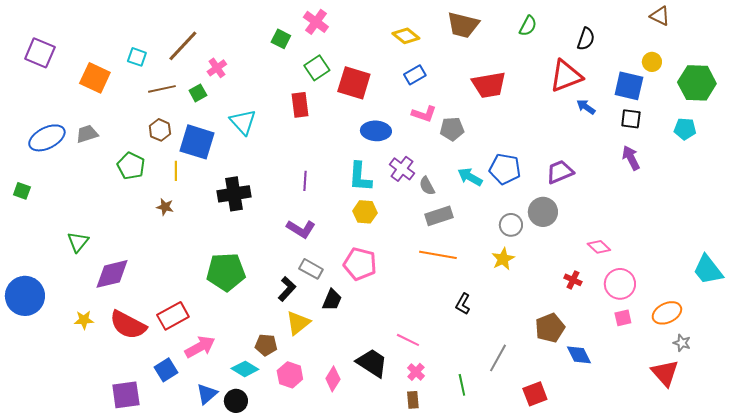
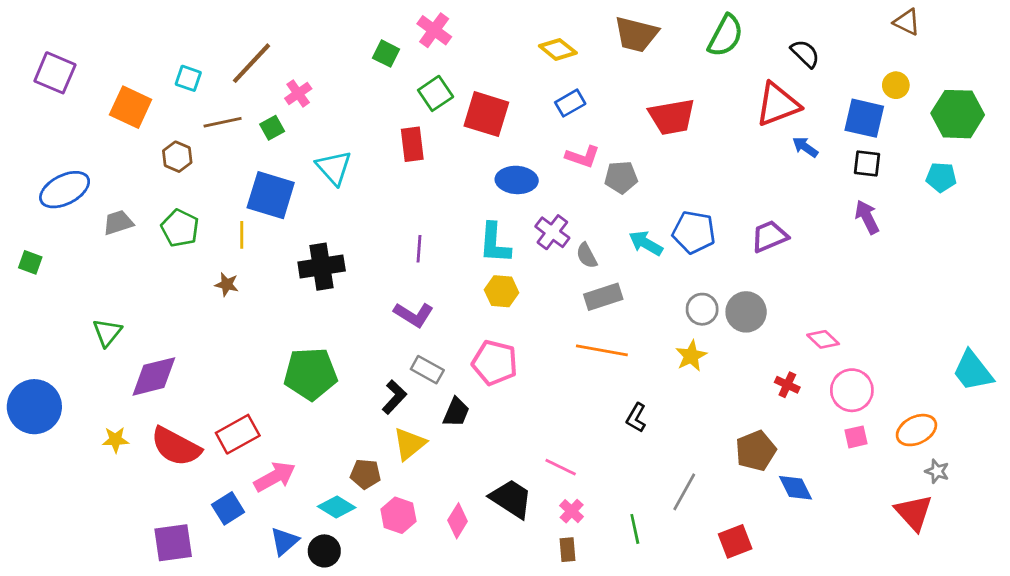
green semicircle: (528, 26) -> (725, 36), size x1.5
black semicircle: (586, 39) -> (805, 54), turned -65
brown hexagon: (160, 130) -> (177, 157), moved
gray trapezoid: (87, 134) -> (118, 223), moved
gray circle: (543, 212) -> (746, 312), moved

